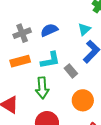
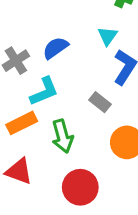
cyan L-shape: (50, 60) -> (44, 91), moved
orange rectangle: (20, 61) -> (22, 123), moved

